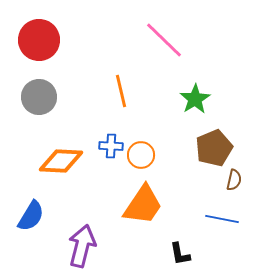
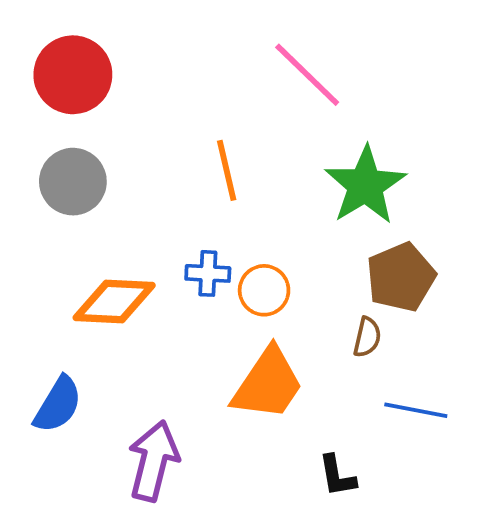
green star: (195, 99) -> (365, 185), size x1.4
brown semicircle: (234, 180) -> (367, 337), moved

